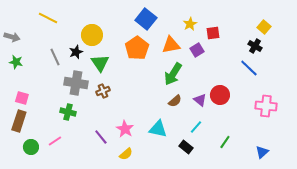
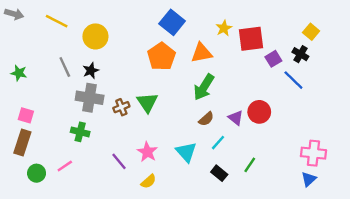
red square: (213, 33) -> (251, 39), size x1.6
yellow circle: (92, 35) -> (95, 36), moved
gray arrow: (12, 37) -> (14, 14), moved
purple square: (197, 50) -> (273, 59), moved
black star: (76, 52) -> (91, 71), moved
green triangle: (100, 63) -> (147, 102), moved
pink cross: (266, 106) -> (313, 153), moved
cyan line: (196, 127) -> (218, 143), moved
cyan triangle: (158, 129) -> (186, 152), turned 36
green line: (225, 142) -> (250, 165), moved

